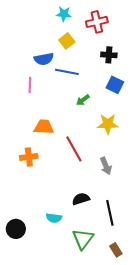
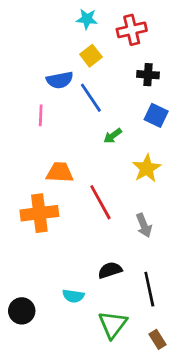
blue line: (67, 72) -> (91, 98), turned 45
yellow star: (108, 124) -> (147, 168), turned -30
orange cross: (29, 157) -> (39, 213), size x1.5

